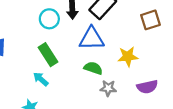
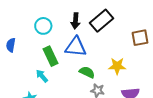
cyan circle: (49, 19) -> (43, 26), moved
blue triangle: (92, 39) -> (76, 47), moved

